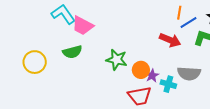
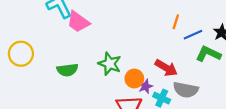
orange line: (179, 13) -> (176, 22), moved
red arrow: (170, 40) -> (166, 68), moved
green semicircle: (72, 52) -> (67, 70), moved

